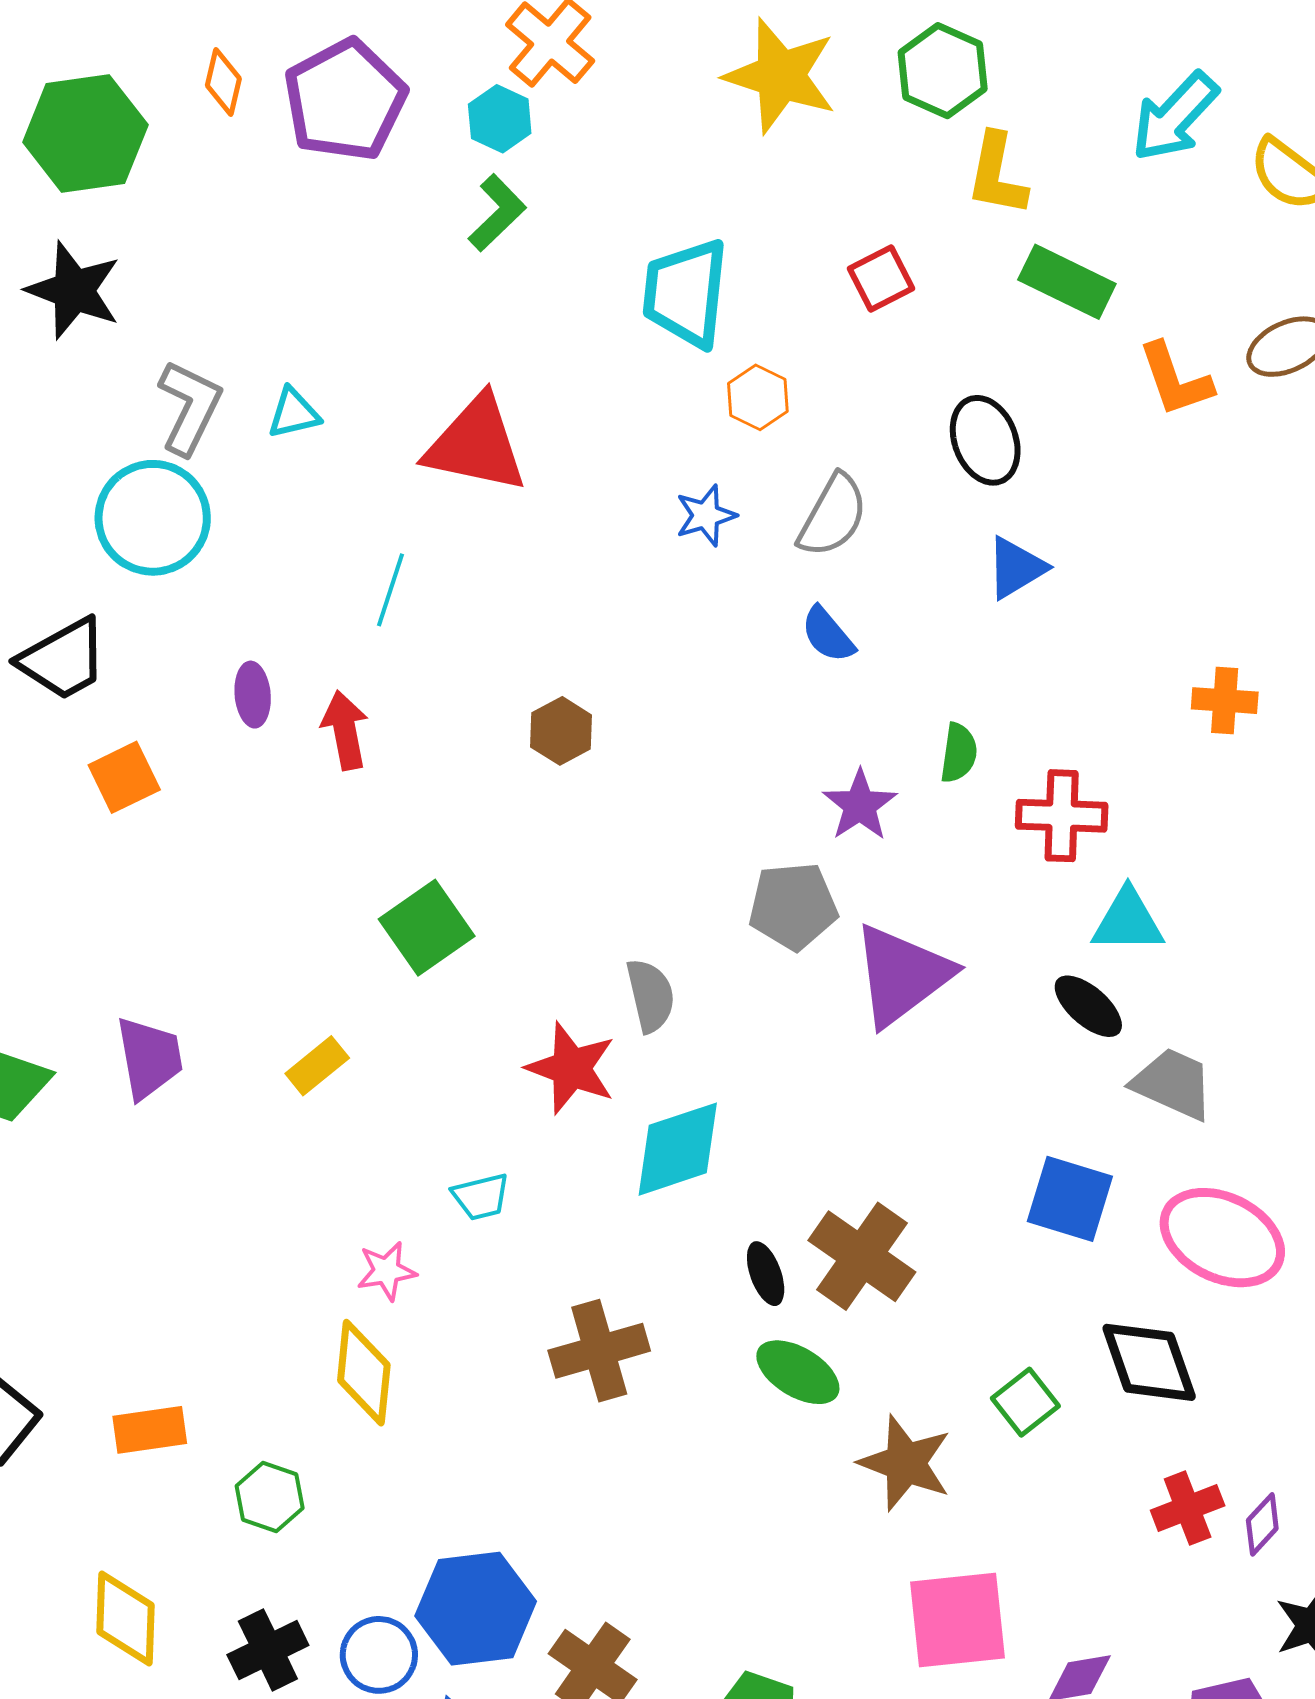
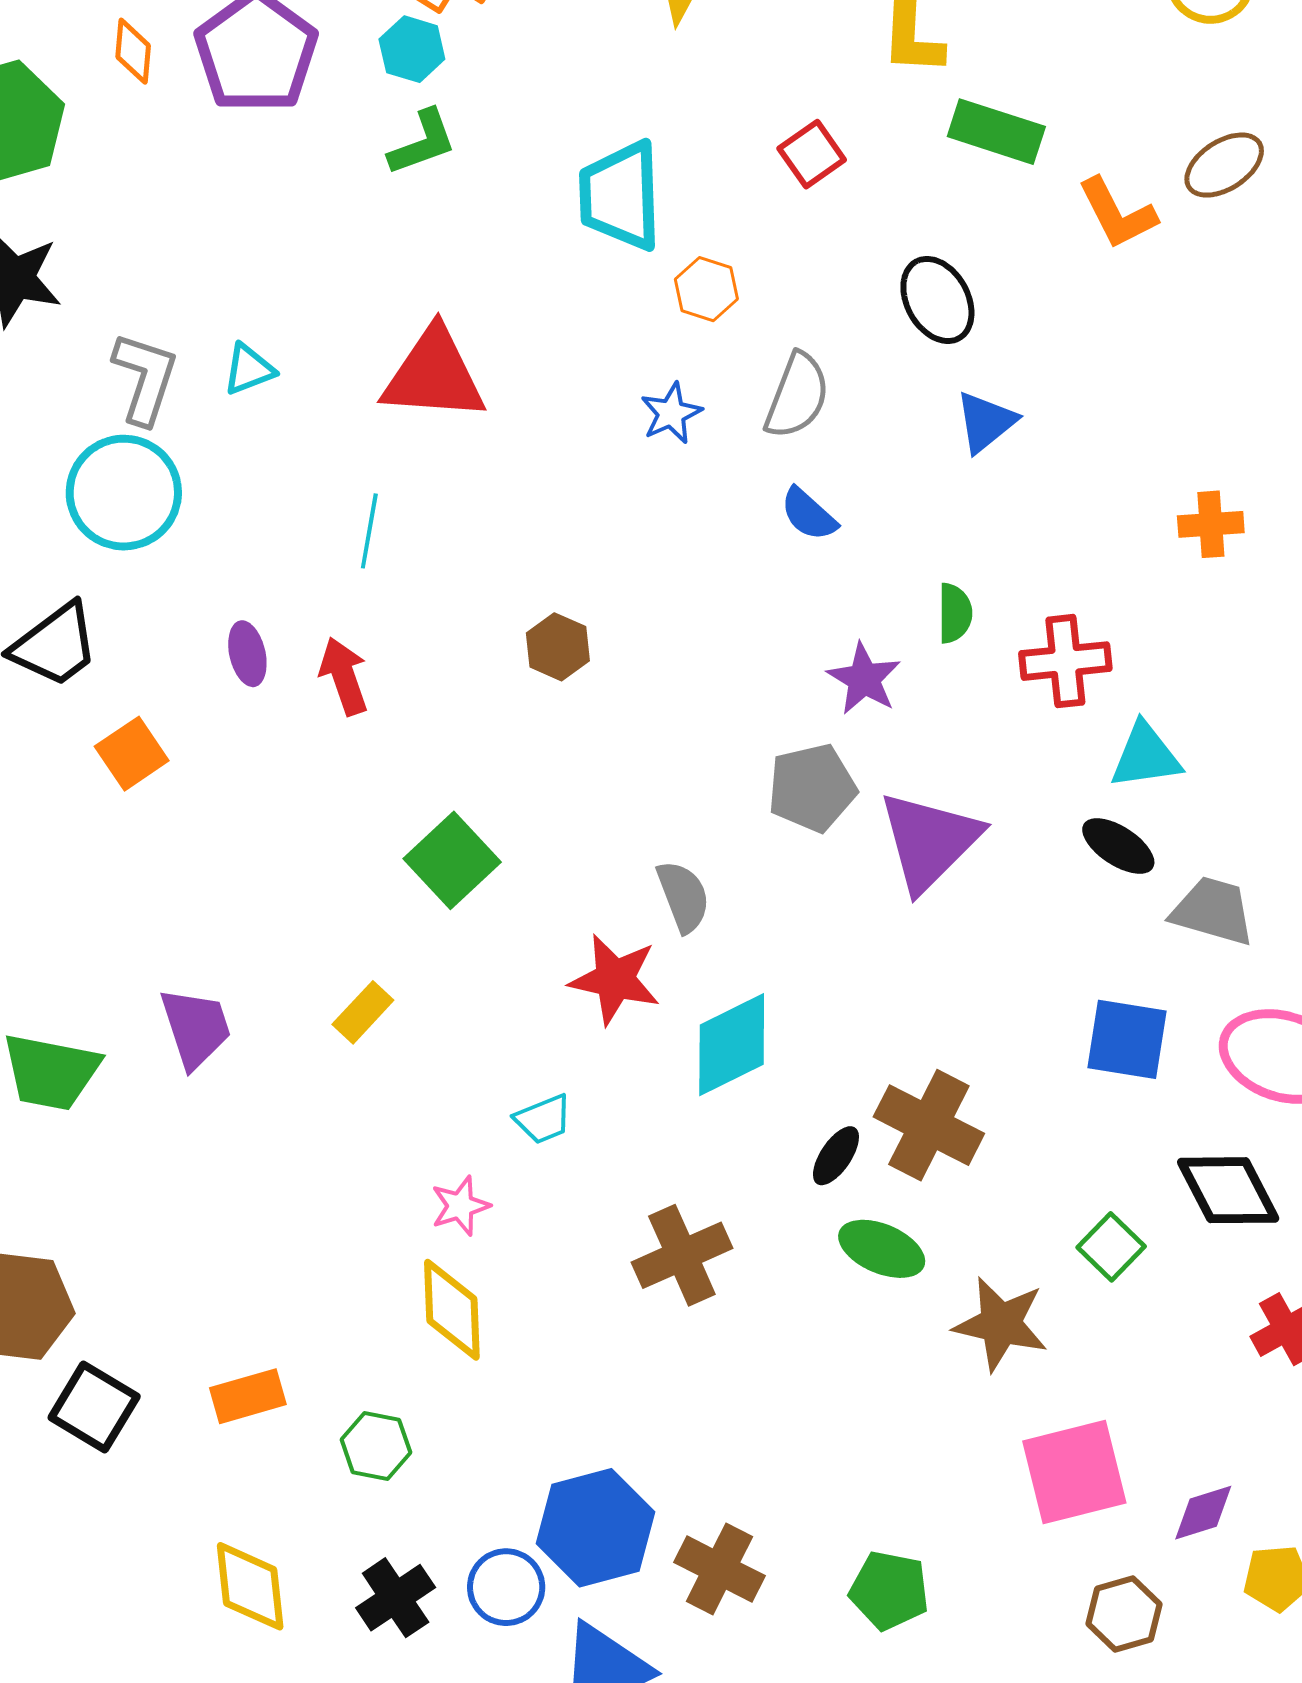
green L-shape: (497, 213) -> (422, 143), turned 32
black ellipse: (766, 1274) -> (836, 1156), turned 62

